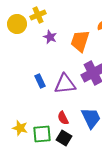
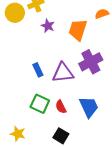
yellow star: (20, 128) -> (18, 134), moved
green square: (42, 134) -> (40, 104), moved, turned 30
black square: (64, 138) -> (61, 136), moved

